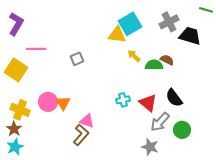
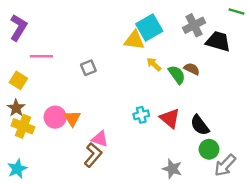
green semicircle: (154, 65) -> (177, 75), turned 54
yellow square: (16, 70) -> (18, 80), size x0.7
black semicircle: (174, 98) -> (200, 125), moved
gray arrow: (160, 122) -> (225, 165), moved
brown star: (14, 129) -> (16, 108), moved

